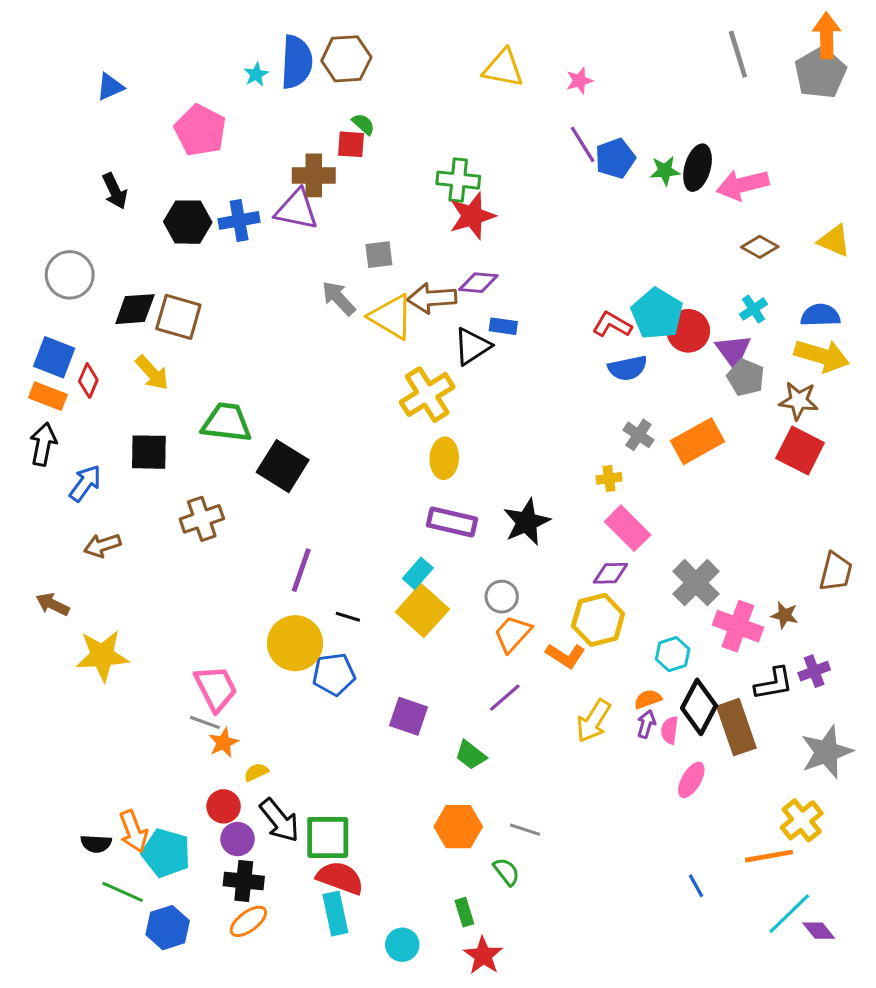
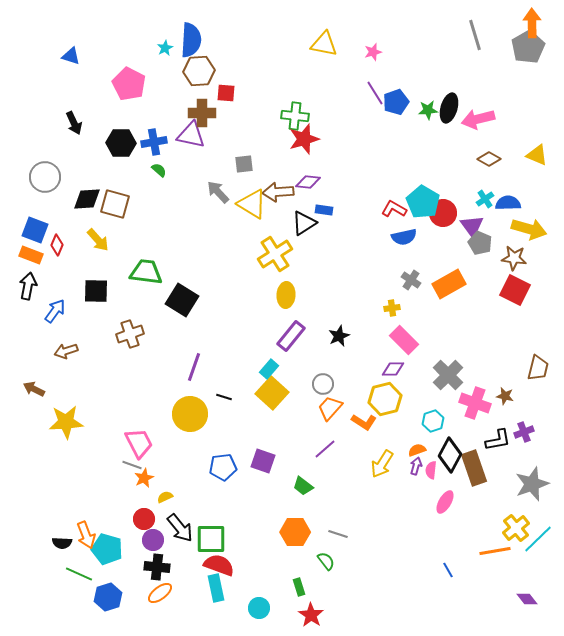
brown hexagon: (346, 59) -> (199, 71), moved
blue triangle: (110, 87) -> (71, 56), turned 42
green semicircle: (363, 124) -> (159, 170), moved
blue semicircle: (820, 315) -> (508, 203), moved
purple rectangle: (452, 522) -> (291, 336), turned -64
black star: (527, 522) -> (339, 336), size x0.7
blue pentagon: (334, 674) -> (223, 467), moved
cyan line: (789, 914) -> (538, 539), moved

